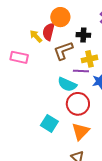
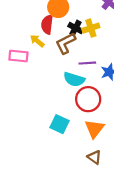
black cross: (83, 35) -> (76, 28), moved, turned 32
yellow arrow: (36, 36) -> (37, 41), moved
yellow cross: (89, 59) -> (91, 28), moved

